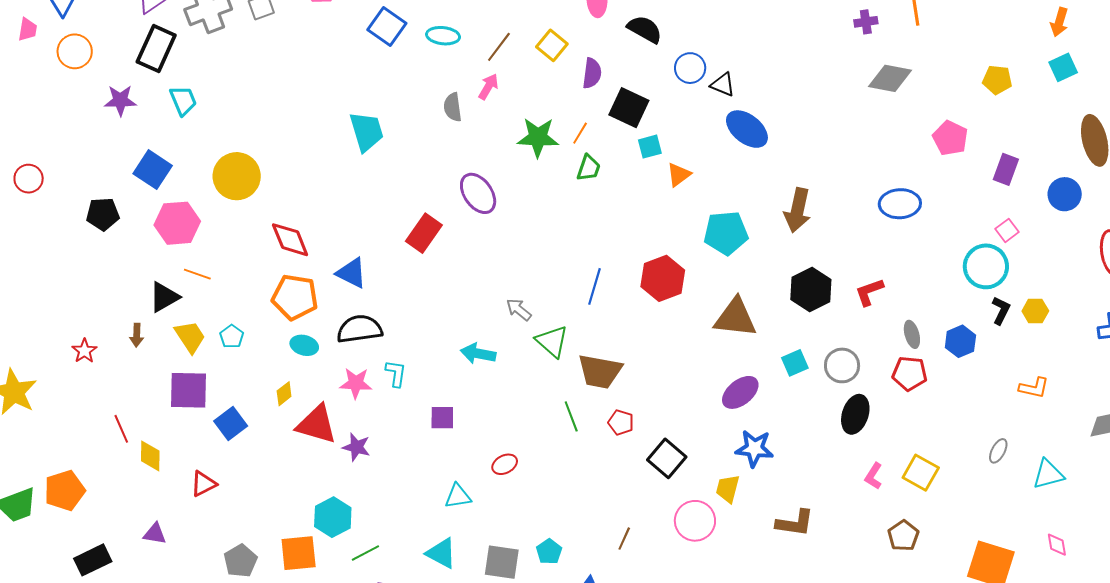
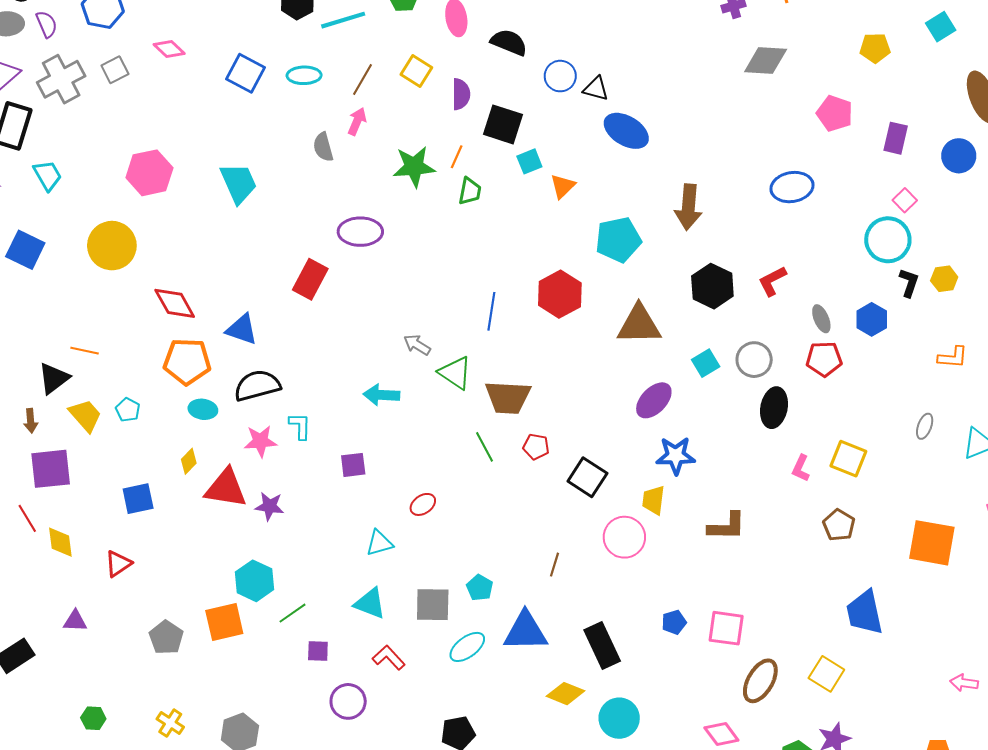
purple ellipse: (478, 193) -> (360, 232), turned -48
pink hexagon: (177, 223) -> (149, 173), moved
purple square: (188, 390) -> (51, 469), moved
blue square: (231, 423) -> (138, 499), turned 32

